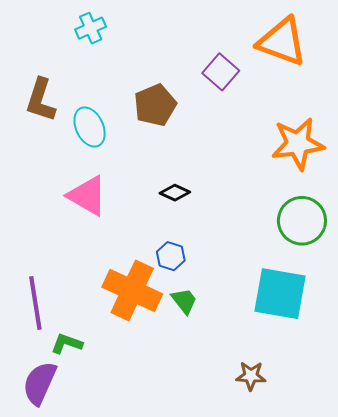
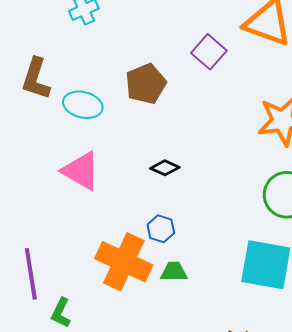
cyan ellipse: (90, 127) -> (83, 105), turned -51
green trapezoid: (184, 301) -> (174, 272), turned -52
green L-shape: (67, 344) -> (61, 313), turned -84

